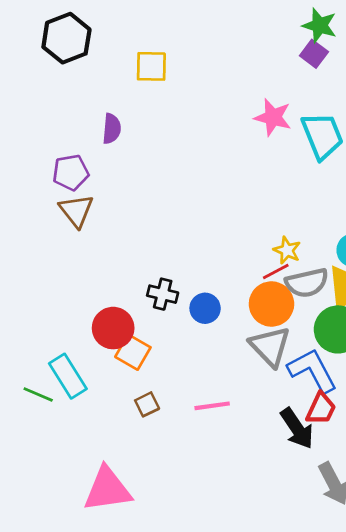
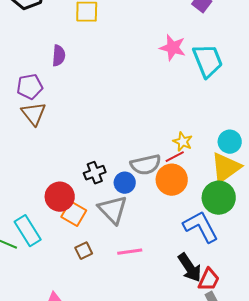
gray semicircle: (307, 283) -> (146, 165), moved
black cross: (163, 294) -> (95, 173), turned -35
gray triangle: (270, 346) -> (113, 210), moved
red trapezoid: (321, 409) -> (209, 280), moved

